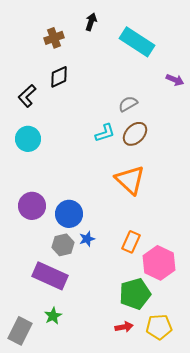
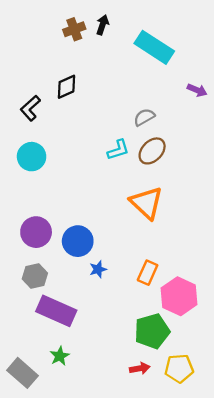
brown cross: (54, 38) -> (74, 29), moved
gray hexagon: (63, 245) -> (35, 276), moved
gray rectangle: (20, 331) -> (23, 373), turned -76

